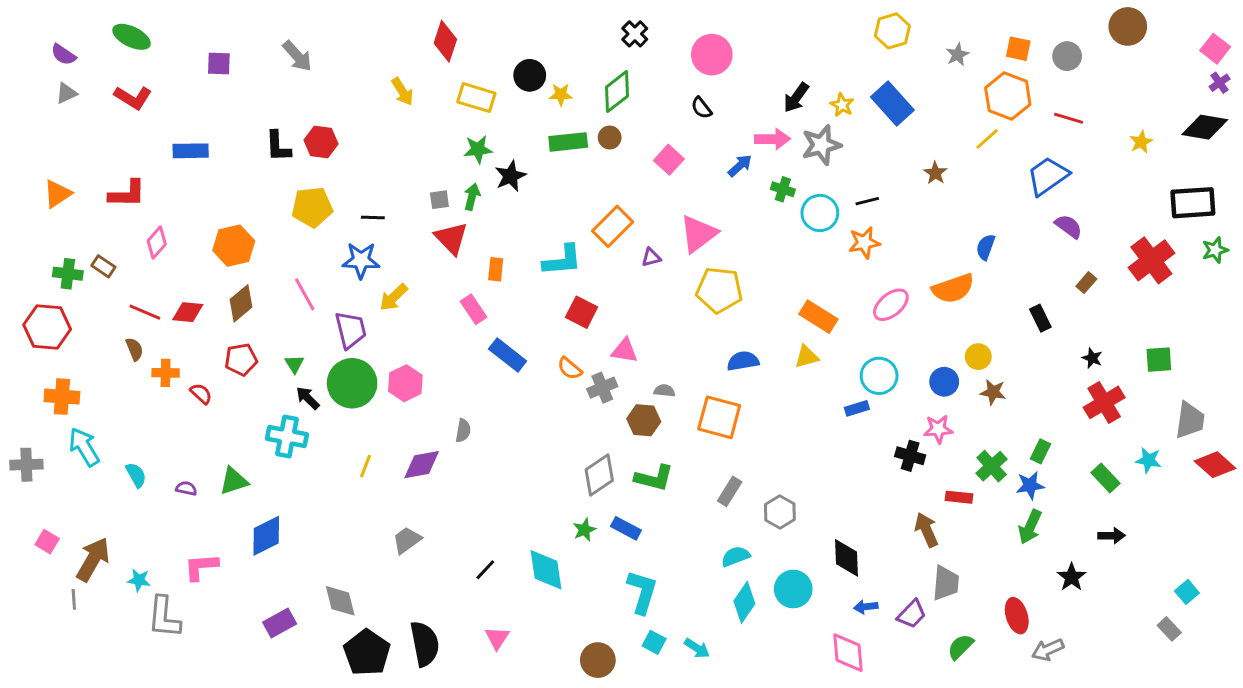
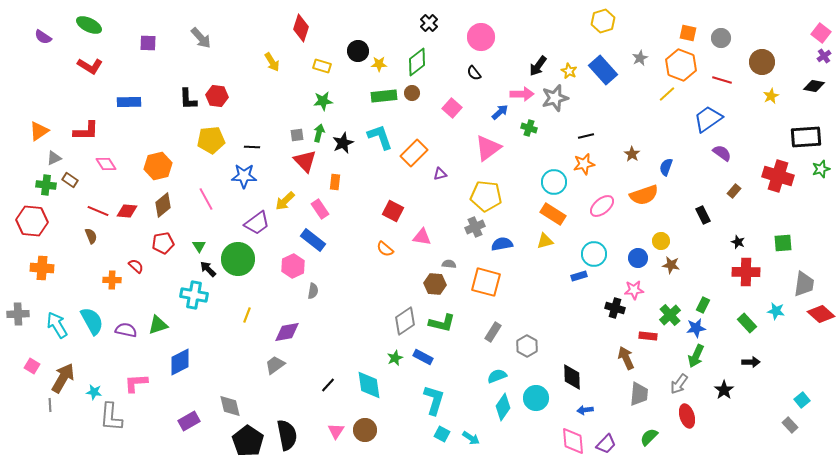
brown circle: (1128, 26) -> (762, 62), moved
gray star: (958, 55) -> (640, 58), moved
gray triangle: (66, 93) -> (54, 158), moved
yellow rectangle: (476, 98) -> (322, 66), size x0.7
black diamond: (1205, 127) -> (814, 86), size x0.7
brown star: (935, 173) -> (632, 154), moved
black star: (510, 176) -> (343, 143), moved
cyan circle: (820, 213) -> (554, 182), moved
pink triangle: (698, 234) -> (488, 148), moved
pink diamond: (157, 243) -> (106, 164), turned -75
cyan L-shape: (562, 260) -> (380, 137), moved, turned -104
red cross: (1151, 260) -> (778, 176), turned -36
yellow arrow: (394, 297) -> (285, 201), moved
purple trapezoid: (351, 330) -> (257, 223), moved, turned 68
blue rectangle: (508, 355) -> (313, 240), moved
orange cross: (166, 373) -> (112, 280), moved
pink hexagon: (405, 383) -> (293, 266), moved
gray cross: (602, 388) -> (475, 227), moved
red cross: (1104, 402) -> (746, 272), turned 32
cyan arrow: (84, 447) -> (57, 325), moved
purple diamond: (422, 465) -> (287, 332), moved
cyan semicircle: (136, 475) -> (92, 321), size x1.6
purple semicircle: (186, 488) -> (126, 330), size x1.5
purple trapezoid: (912, 614) -> (606, 444), moved
gray arrow: (1048, 650) -> (679, 384), moved, turned -30
brown circle: (598, 660) -> (365, 430), moved

